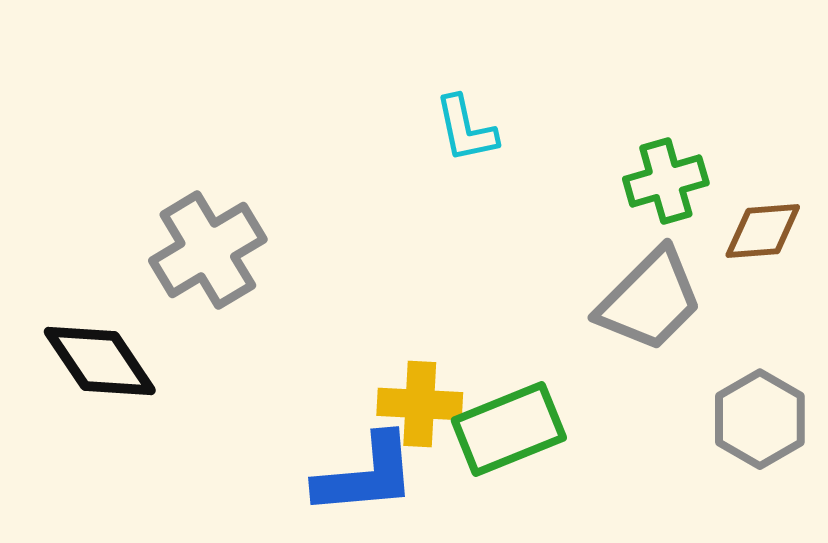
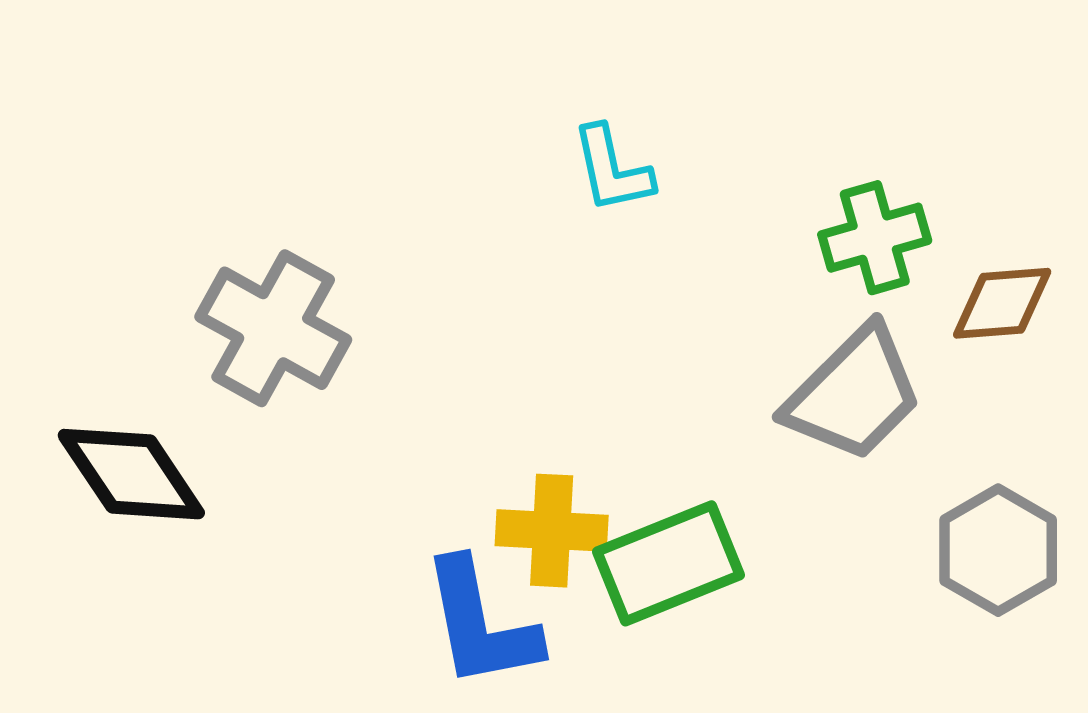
gray cross: (208, 250) -> (273, 328), turned -30
blue L-shape: (366, 475) -> (481, 624), turned 84

